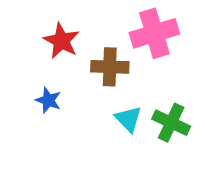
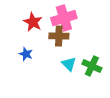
pink cross: (154, 33) -> (64, 18), moved

